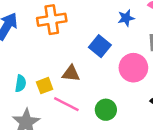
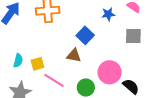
pink circle: (133, 68) -> (110, 72), moved
brown triangle: (71, 73) -> (74, 55), moved

